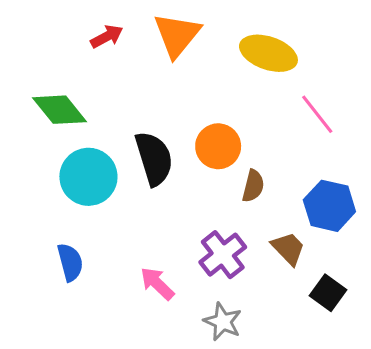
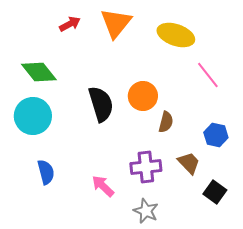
cyan circle: (88, 177) -> (33, 116), moved
blue hexagon: (329, 206) -> (216, 135), size x0.7
purple cross: (223, 255) -> (146, 167), turned 32

